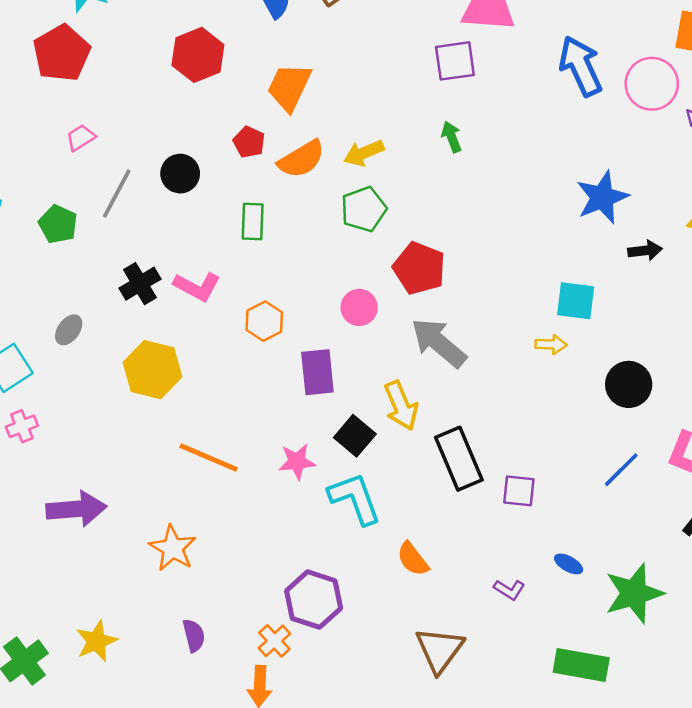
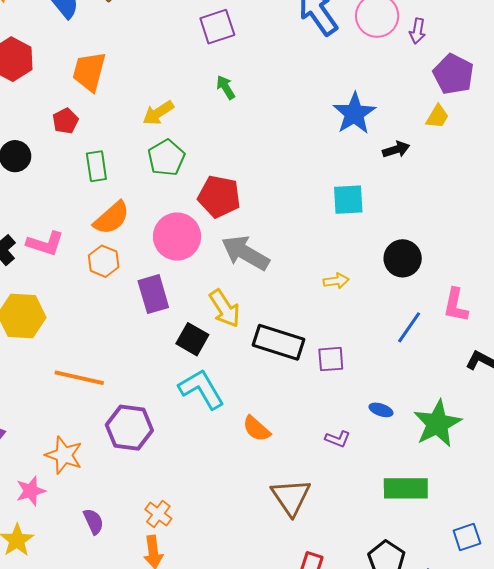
red pentagon: (249, 142) -> (65, 121), turned 30
orange semicircle: (301, 159) -> (112, 218), moved
green rectangle: (253, 221) -> (96, 166), moved
pink circle: (359, 307) -> (177, 237), size x1.6
yellow arrow: (551, 344) -> (336, 281), moved
black rectangle: (459, 459) -> (278, 342), turned -39
pink star: (297, 462) -> (31, 491), moved
purple hexagon: (314, 600) -> (129, 428), moved

